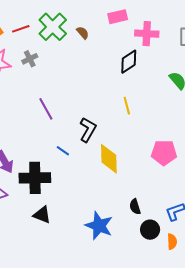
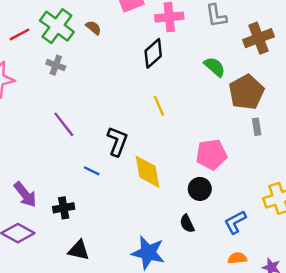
gray cross: (30, 59) -> (56, 65), moved, turned -35
black cross: (35, 178) -> (64, 208), size x0.6
black circle: (150, 230) -> (200, 189), moved
orange semicircle: (172, 242) -> (237, 258), turned -84

